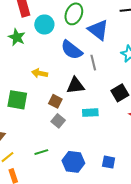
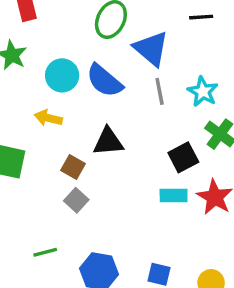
cyan circle: (44, 24) -> (62, 75), moved
gray line: (93, 63) -> (160, 91), moved
cyan rectangle: (90, 113) -> (174, 196), moved

